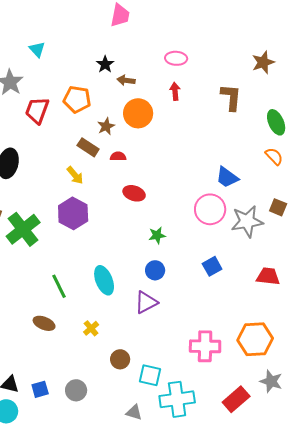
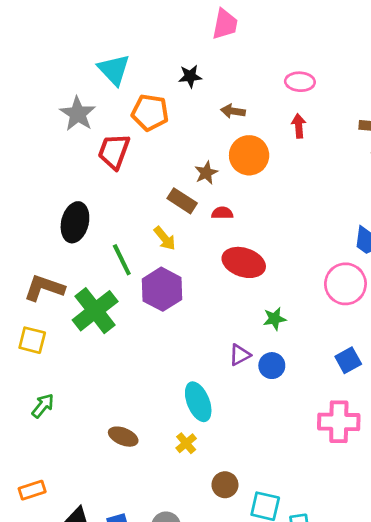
cyan triangle: (37, 49) -> (114, 70), size x1.5
black star: (105, 64) -> (190, 76), moved, turned 30
orange pentagon: (77, 99) -> (150, 112), moved
red ellipse: (134, 193) -> (244, 262), size x1.4
cyan ellipse: (104, 280) -> (198, 402), moved
green line: (59, 286) -> (122, 260), moved
purple triangle: (146, 302) -> (240, 355), moved, size x0.7
pink cross: (205, 346) -> (339, 422), moved

